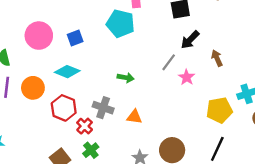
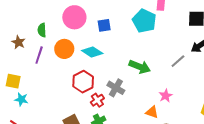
pink star: (187, 77) -> (166, 96), moved
green arrow: (126, 78) -> (140, 67), size x1.5
orange circle: (33, 88) -> (64, 49), moved
orange triangle: (134, 117) -> (152, 112), moved

